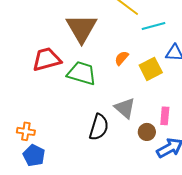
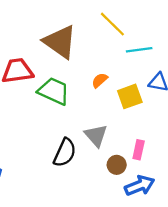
brown triangle: (81, 28) -> (60, 42), turned -32

